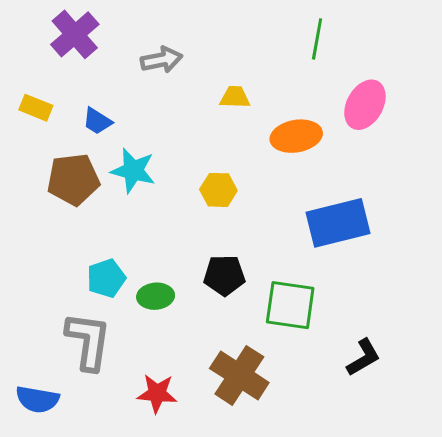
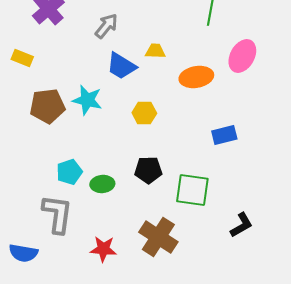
gray arrow: (162, 60) -> (106, 26), turned -40
blue trapezoid: (97, 121) -> (121, 66), moved, size x1.5
blue rectangle: (338, 223) -> (224, 135), size x0.6

